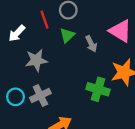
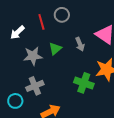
green triangle: (67, 35) -> (55, 49), moved
cyan circle: (16, 97) -> (15, 101), moved

